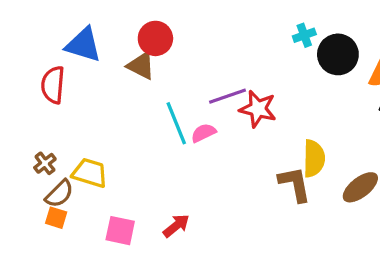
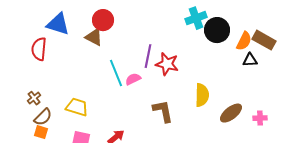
cyan cross: (304, 35) -> (196, 18), size x1.5
purple line: (227, 96) -> (148, 56), turned -60
yellow trapezoid: (90, 173) -> (77, 107), moved
brown L-shape: (295, 184) -> (163, 111), moved

